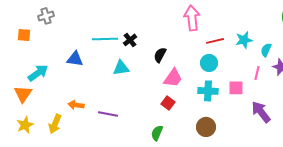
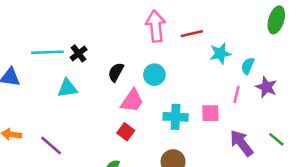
red line: (215, 41) -> (192, 34), moved
cyan circle: (209, 63) -> (154, 75), moved
purple line: (108, 114) -> (51, 146), turned 30

